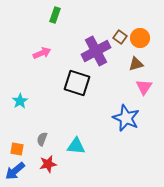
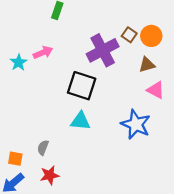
pink triangle: (144, 87) -> (156, 90), turned -36
cyan star: (20, 101) -> (19, 62), moved
cyan triangle: (76, 146) -> (81, 121), moved

